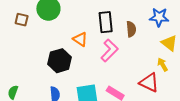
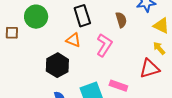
black rectangle: (106, 22) -> (82, 16), moved
red triangle: (149, 83) -> (150, 69), turned -30

